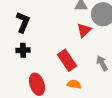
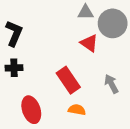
red triangle: (84, 30) -> (89, 43), turned -42

